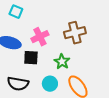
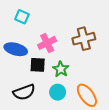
green star: (62, 62) -> (61, 69), moved
black semicircle: (18, 84) -> (24, 92), turned -30

